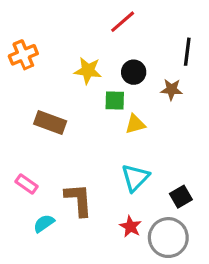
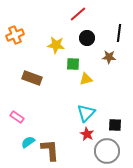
black circle: (134, 72) -> (87, 38), moved
black square: (181, 197) -> (115, 125), turned 32
brown L-shape: (79, 200) -> (50, 150), moved
red star: (130, 227) -> (87, 134), moved

